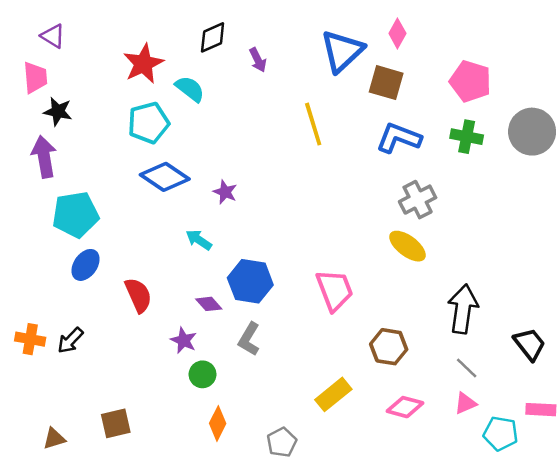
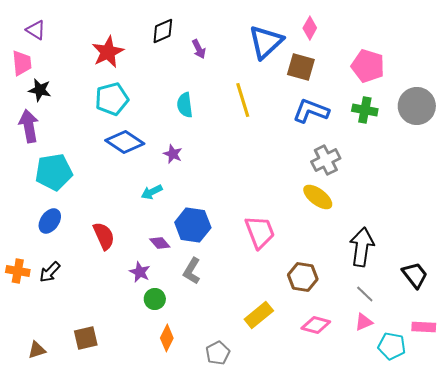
cyan semicircle: (190, 89) -> (185, 105), moved, turned -135
cyan arrow: (199, 240) -> (152, 192), turned -60
blue ellipse: (86, 265) -> (50, 221), moved

